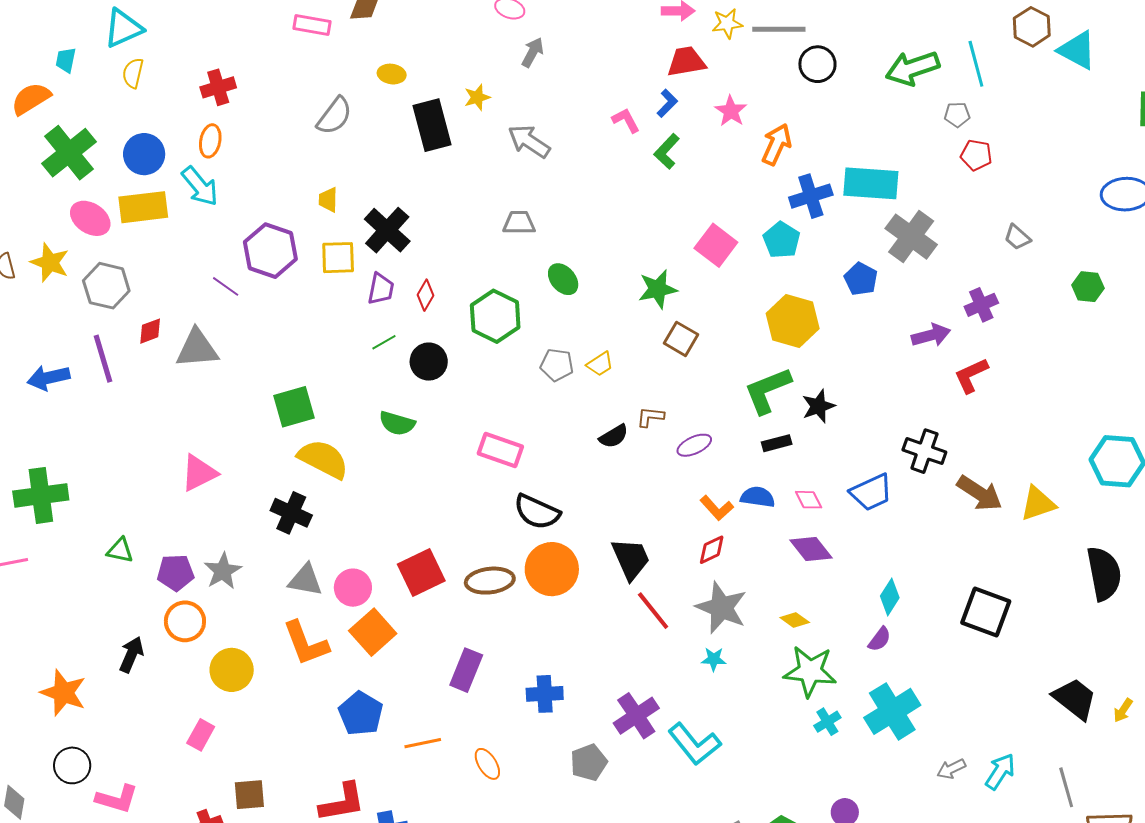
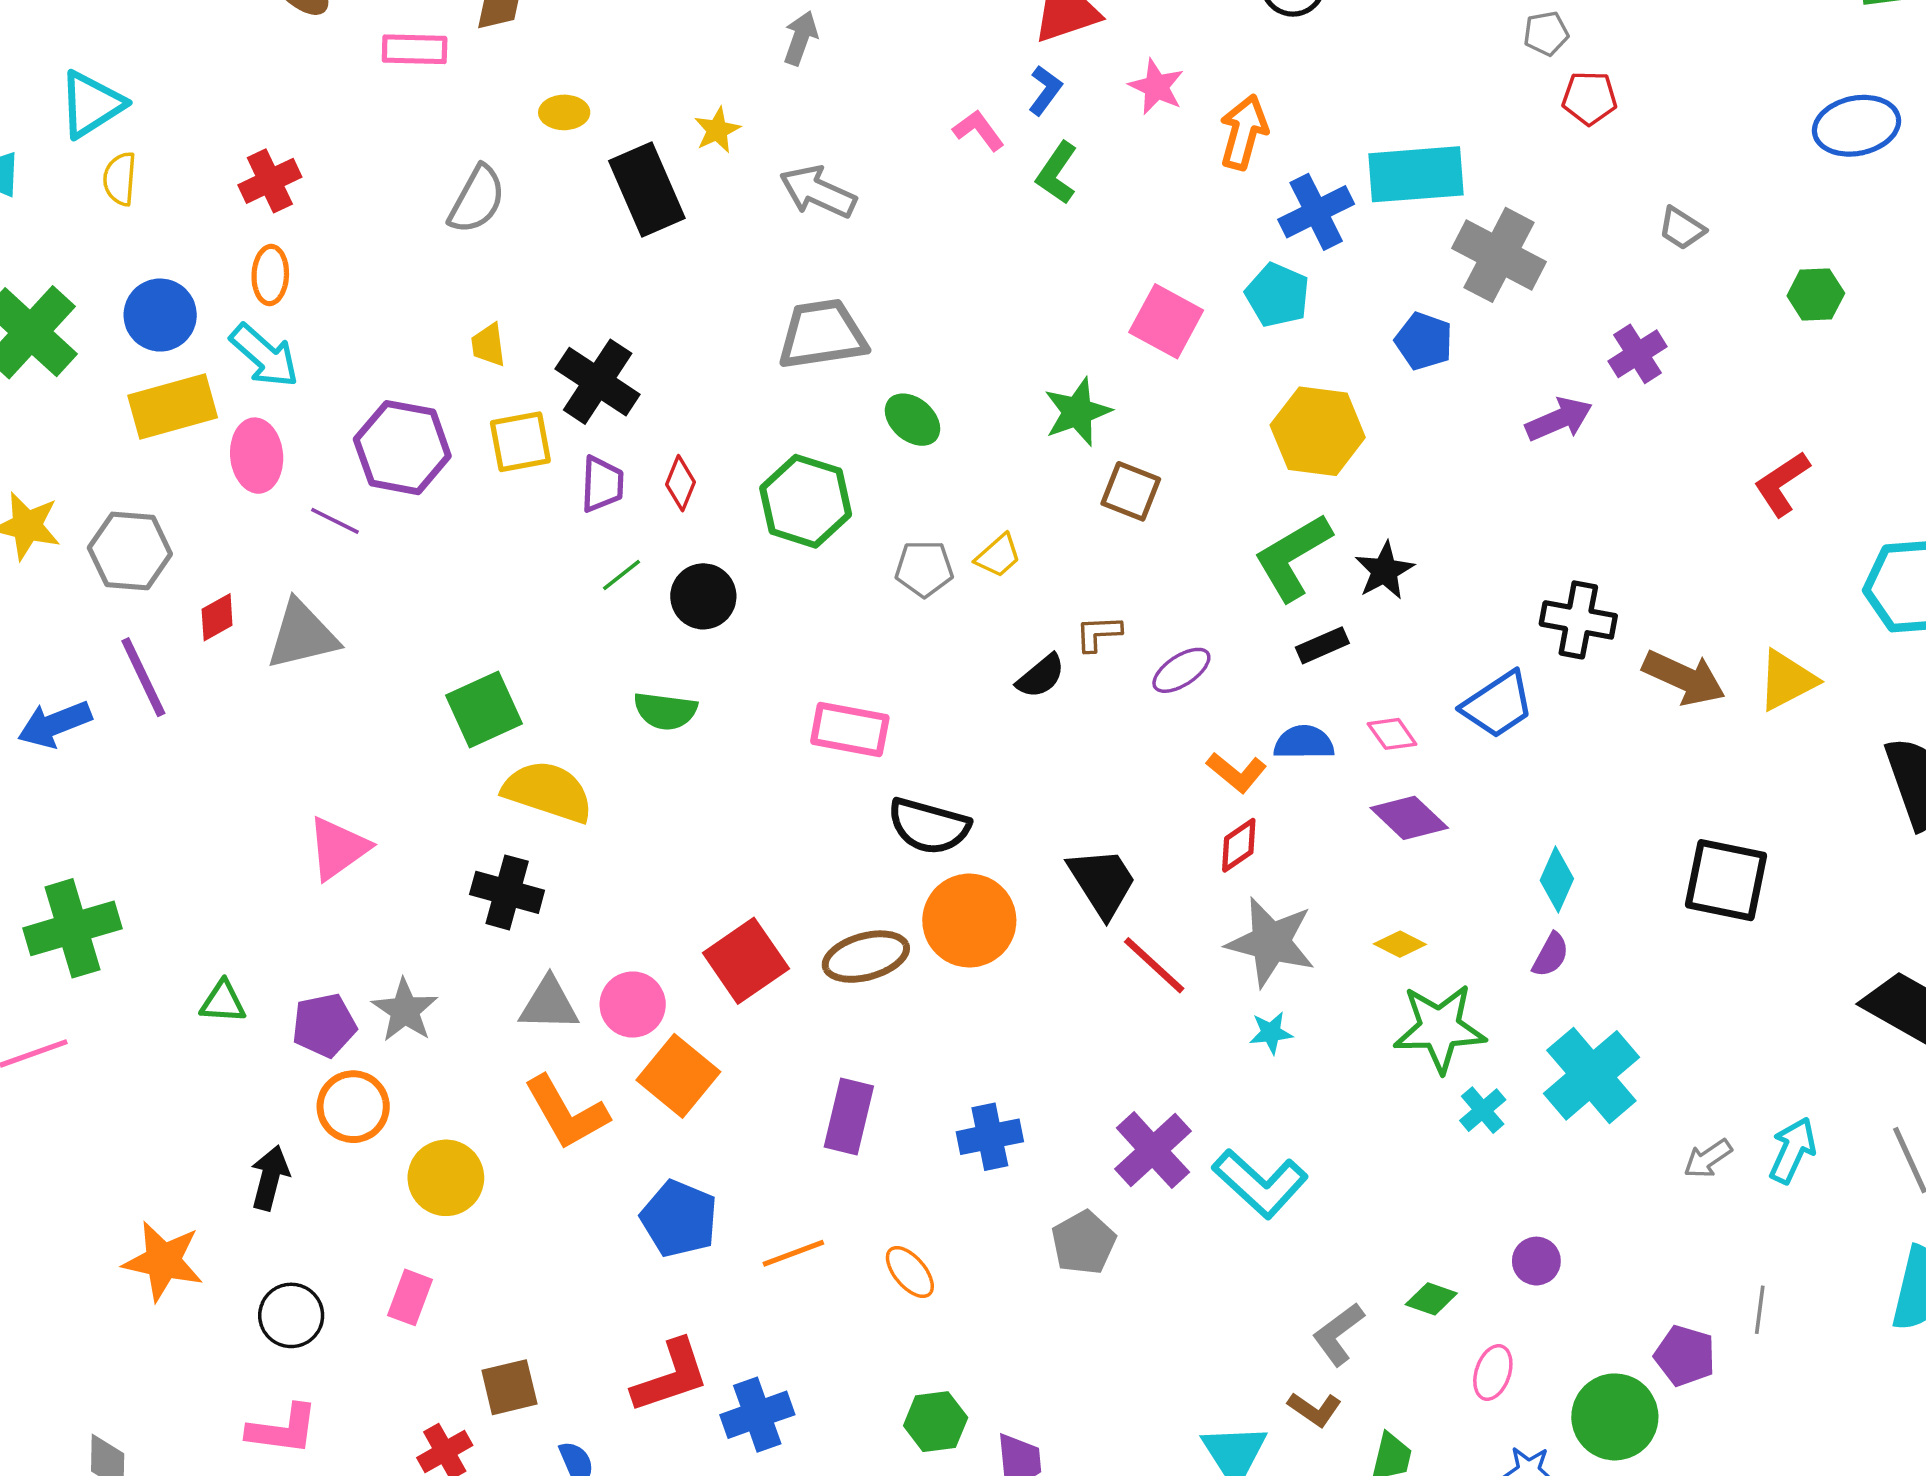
pink ellipse: (90, 218) -> (257, 456), moved, turned 60
gray trapezoid: (519, 223) -> (822, 334), size x1.6
red L-shape: (971, 375) -> (1782, 484), moved
black circle: (72, 765) -> (291, 1315), moved

